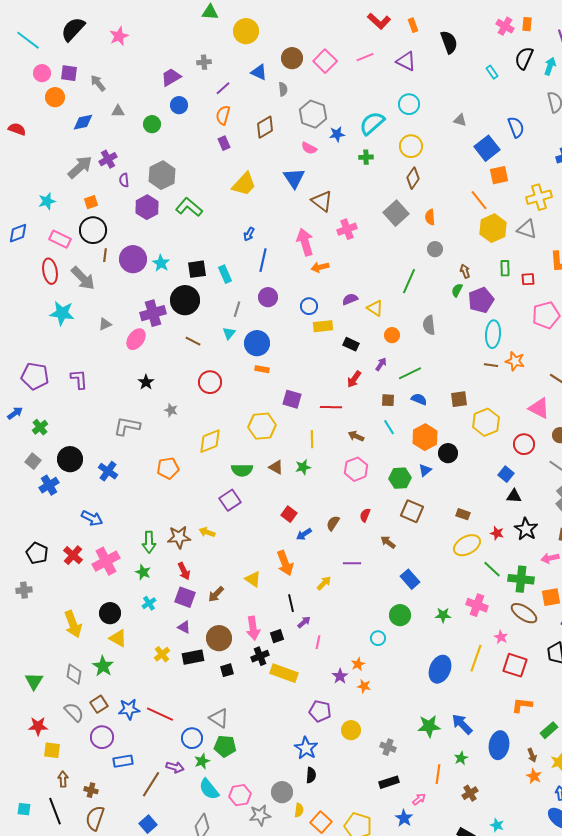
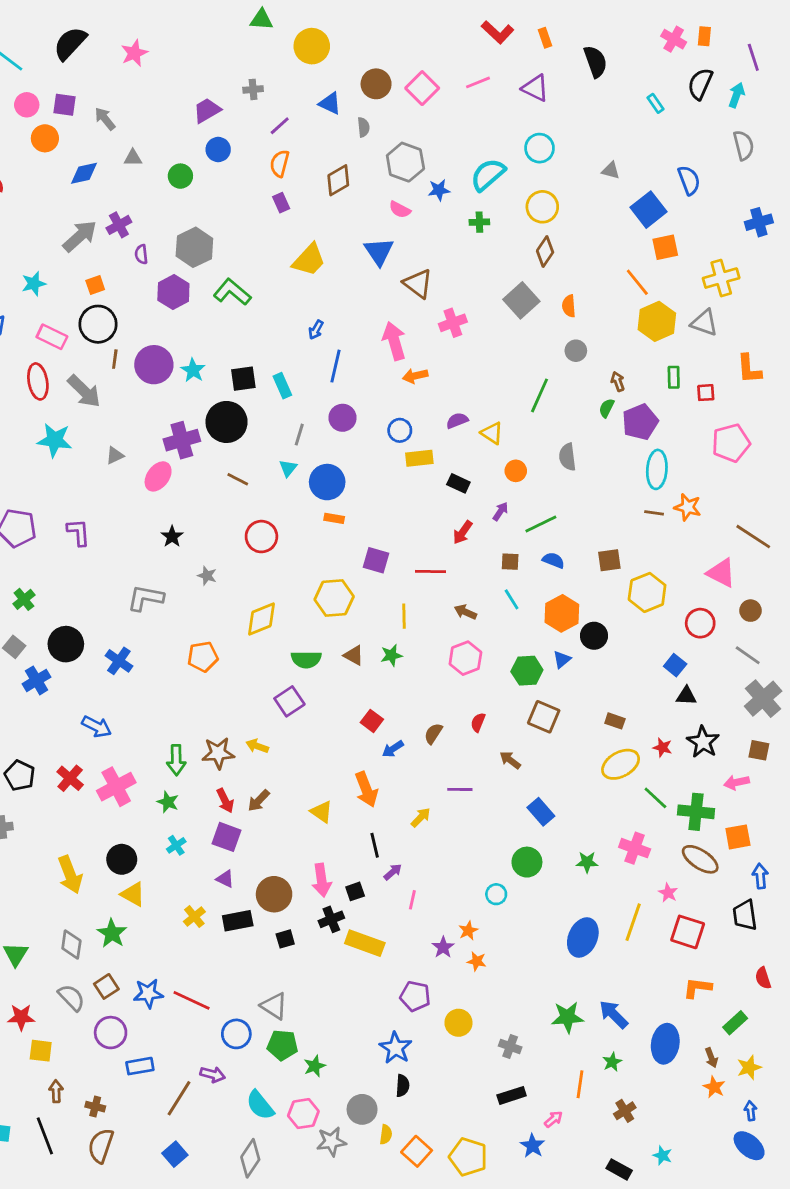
brown arrow: (216, 594) -> (259, 801), moved
green star: (202, 761) -> (315, 1066), moved

